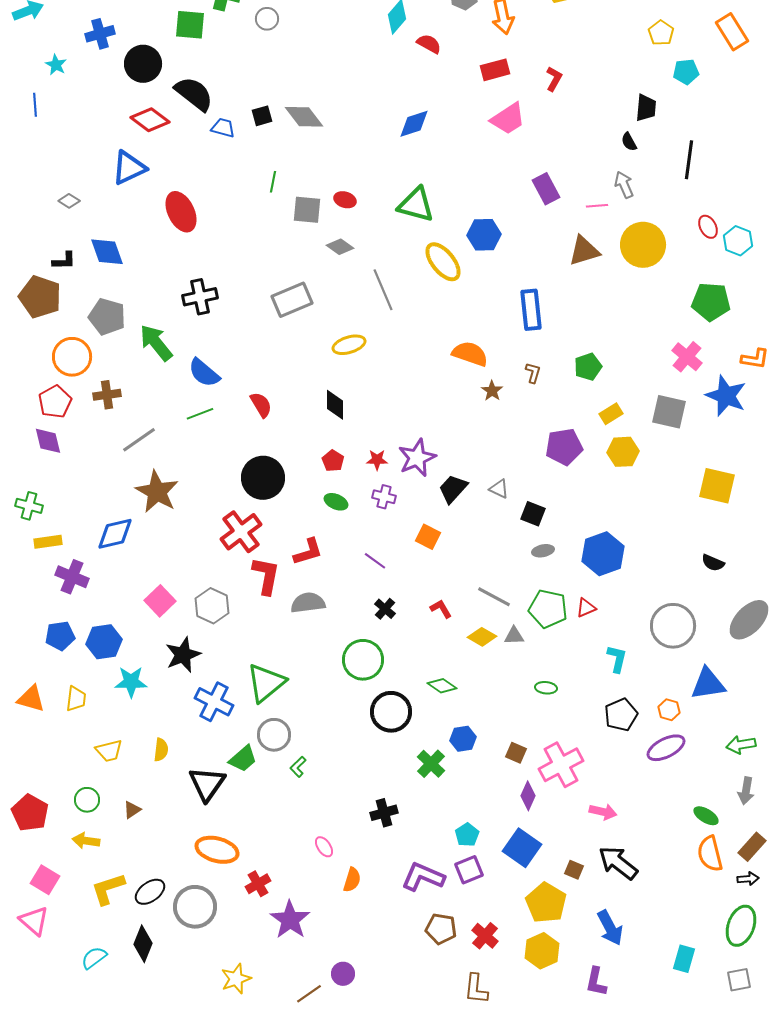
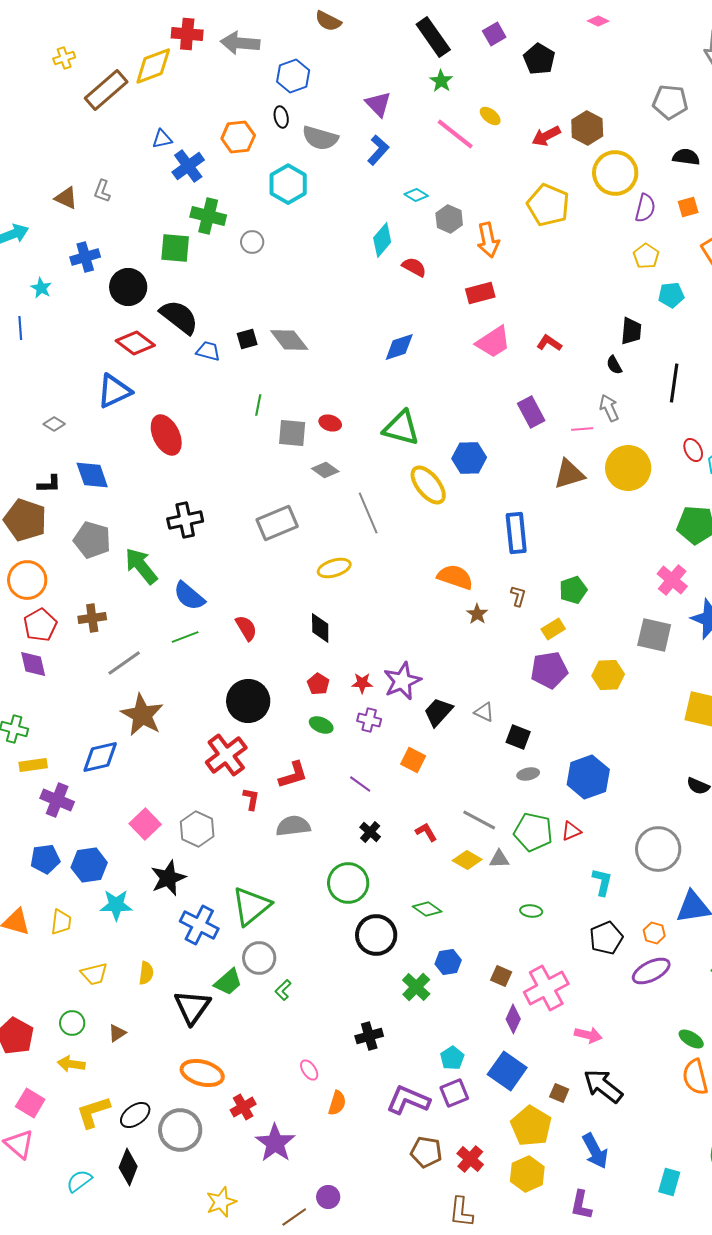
red L-shape: (554, 79) -> (549, 343), moved, turned -85
orange circle: (72, 357) -> (27, 580), moved
yellow rectangle: (611, 414) -> (553, 629), moved
red L-shape: (266, 576) -> (251, 799), size x0.6

